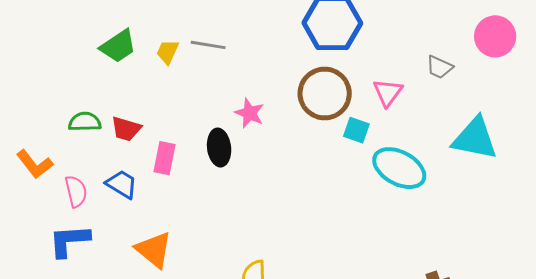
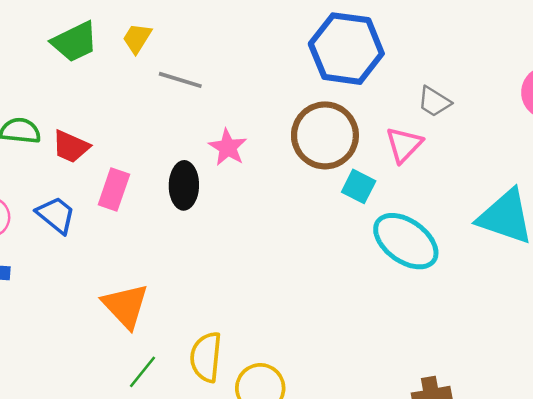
gray line: (208, 45) -> (180, 80), moved
yellow trapezoid: (167, 52) -> (137, 38), moved
gray trapezoid: (440, 67) -> (434, 102), moved
orange triangle: (154, 250) -> (125, 306), moved

